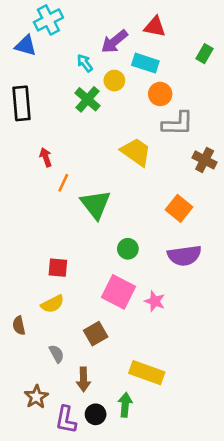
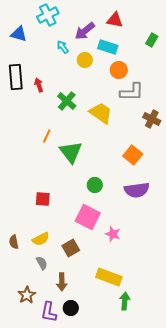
cyan cross: (48, 20) -> (48, 15), moved
green cross: (87, 99) -> (67, 101), moved
red arrow: (46, 157) -> (39, 85), moved
pink star: (155, 301) -> (113, 234), moved
yellow semicircle: (52, 304) -> (41, 239), moved
green arrow: (125, 405) -> (125, 301), moved

